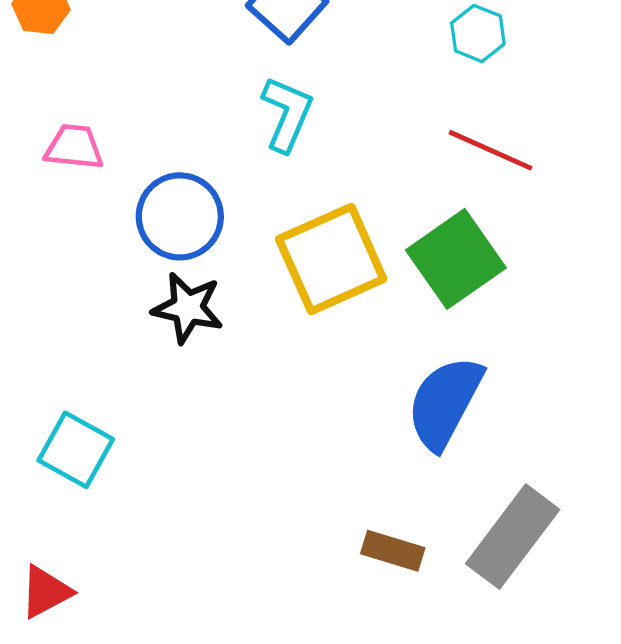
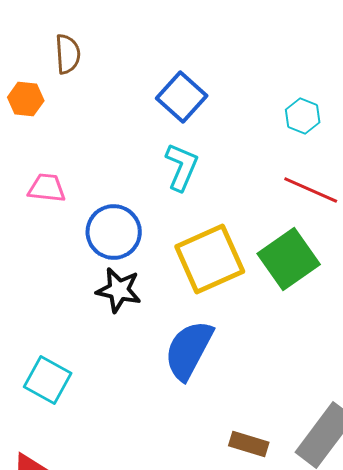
blue semicircle: (445, 403) -> (189, 350), moved

